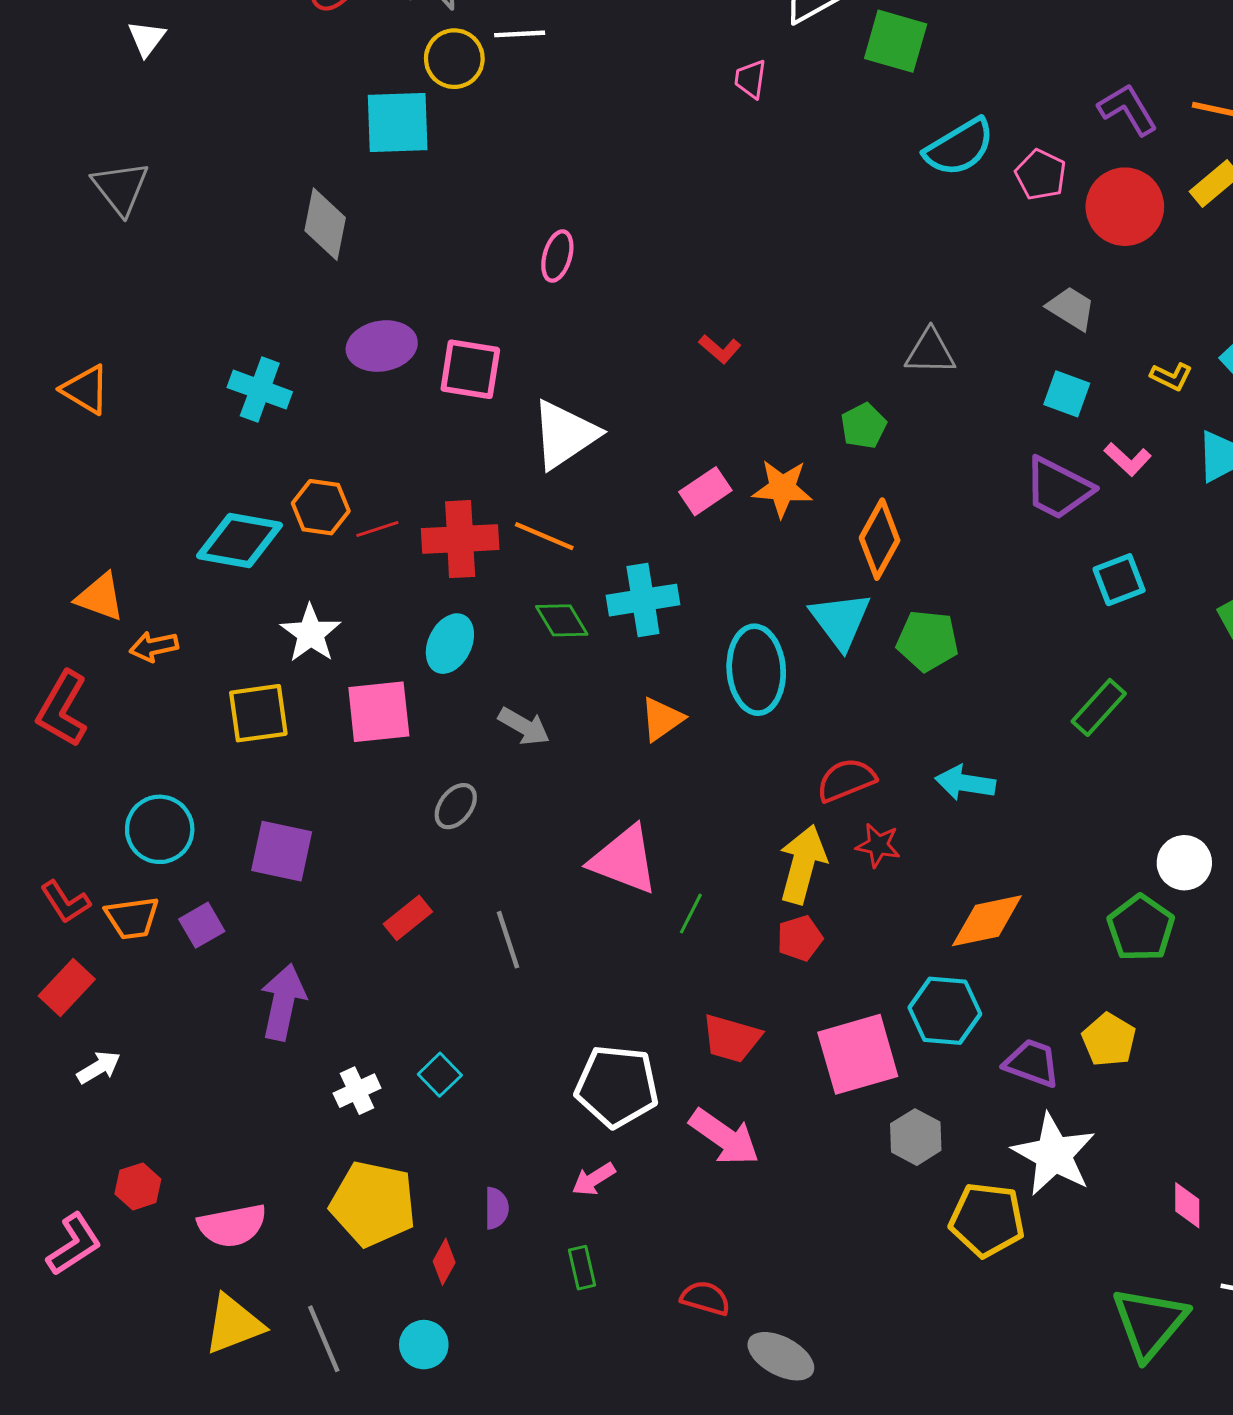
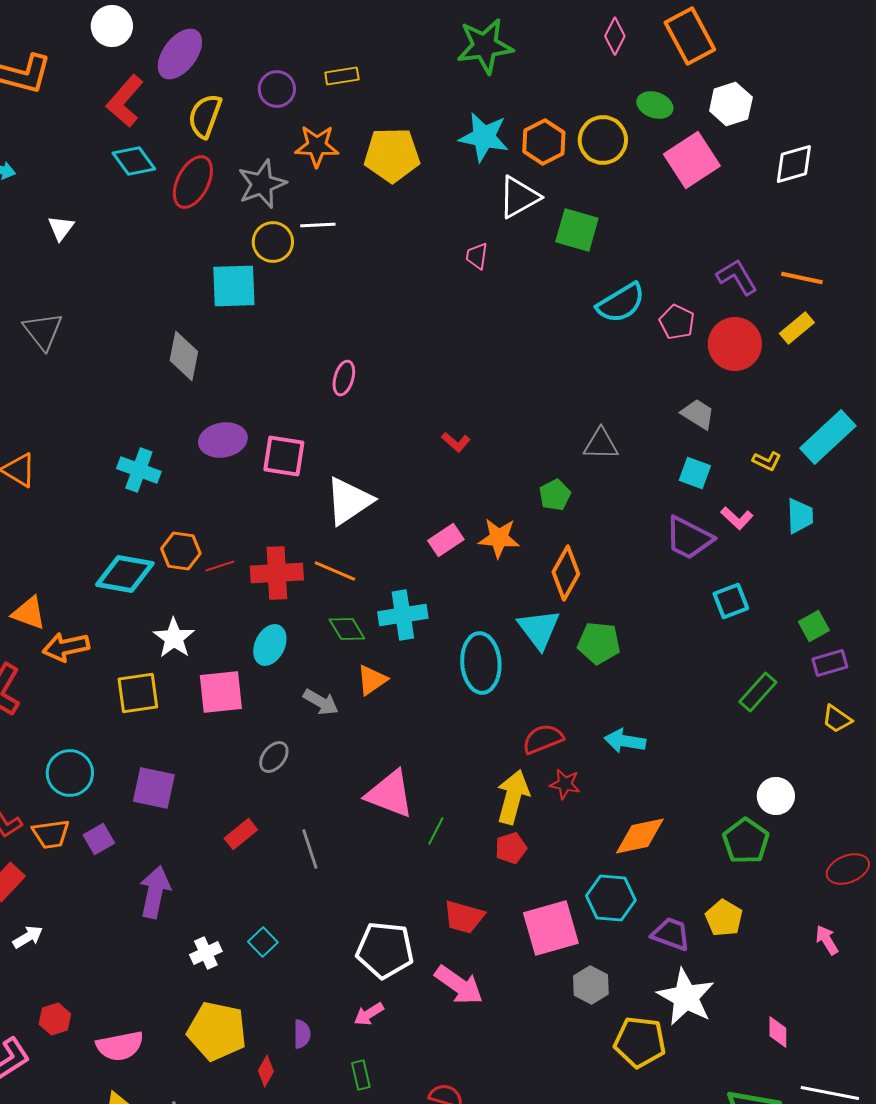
orange arrow: (154, 646) -> (66, 647), size x1.4
green rectangle: (1099, 707) -> (758, 692), moved
orange triangle: (662, 719) -> (372, 680), moved

